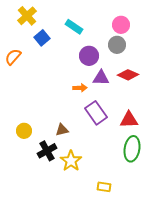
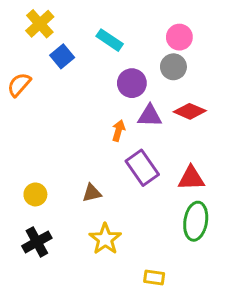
orange arrow: (80, 88) -> (119, 131), turned -72
black cross: (47, 151) -> (37, 242), moved

